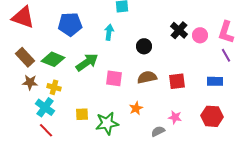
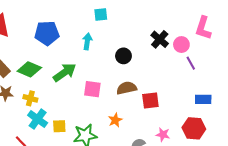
pink L-shape: (226, 32) -> (203, 28), moved
purple line: (226, 55) -> (191, 63), moved
red square: (177, 81) -> (150, 100), moved
blue rectangle: (215, 81) -> (203, 99), moved
cyan cross: (45, 107) -> (38, 119), moved
pink star: (175, 117) -> (163, 135), moved

